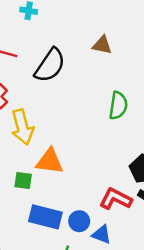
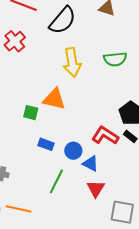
green semicircle: (118, 105) -> (115, 59), turned 70
yellow arrow: (22, 127) -> (72, 62), moved
blue rectangle: (45, 217) -> (46, 144), size x0.6

